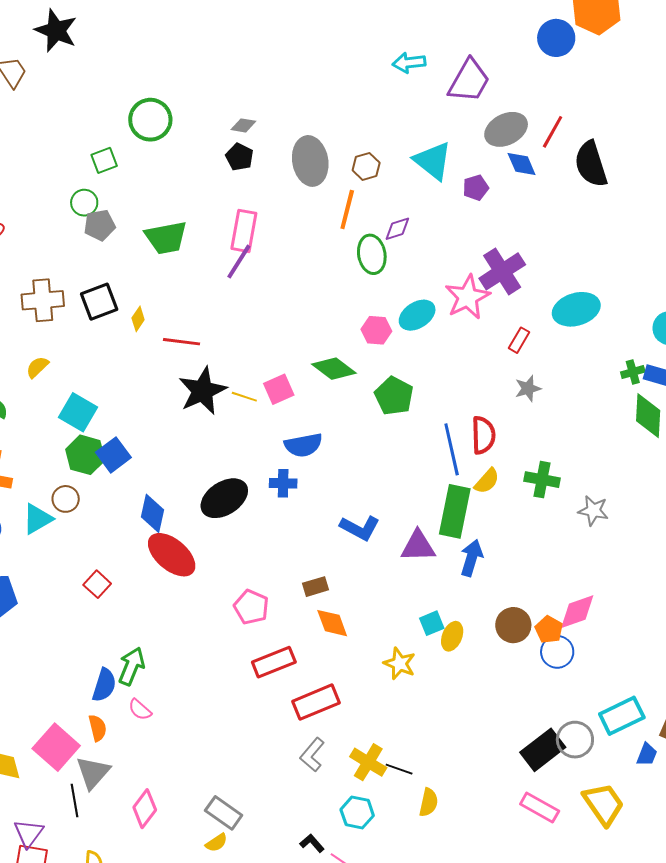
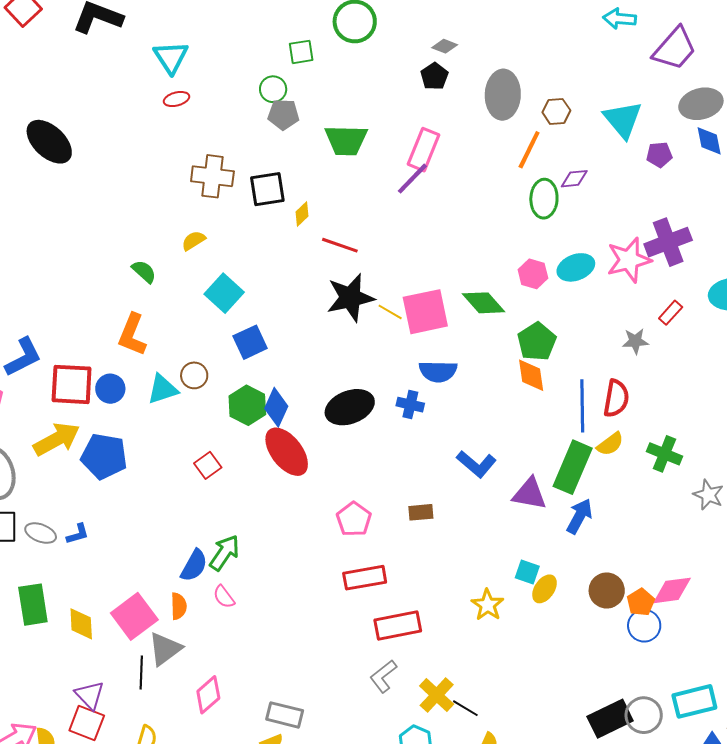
gray star: (528, 388) -> (635, 341), moved
pink square: (279, 389) -> (425, 312), size x1.6
green hexagon: (85, 455) -> (247, 405), moved
orange diamond: (332, 623) -> (531, 375), moved
cyan square: (432, 623) -> (527, 572), turned 30
gray rectangle: (224, 813) -> (285, 715), turned -33
purple triangle: (29, 833) -> (90, 695), turned -32

